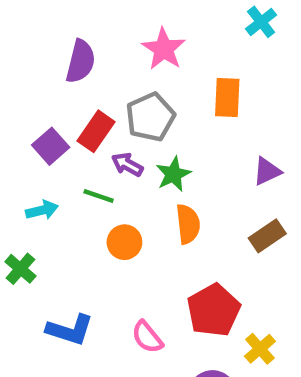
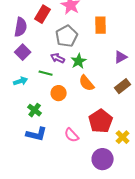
purple semicircle: (81, 61) -> (21, 27), moved
red rectangle: (96, 131) -> (43, 14), moved
orange semicircle: (188, 224) -> (87, 83), turned 150
green cross: (20, 269) -> (35, 110), moved

